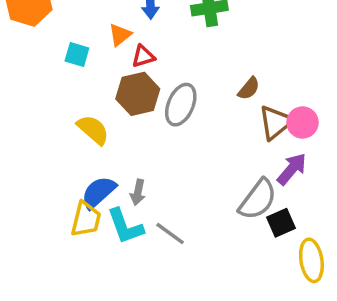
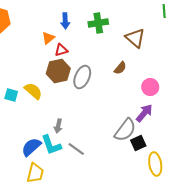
cyan square: (77, 54) -> (11, 95), moved
brown triangle: (276, 123) -> (135, 38), moved, turned -40
blue semicircle: (98, 192) -> (31, 147), moved
yellow trapezoid: (86, 219) -> (35, 173), moved

